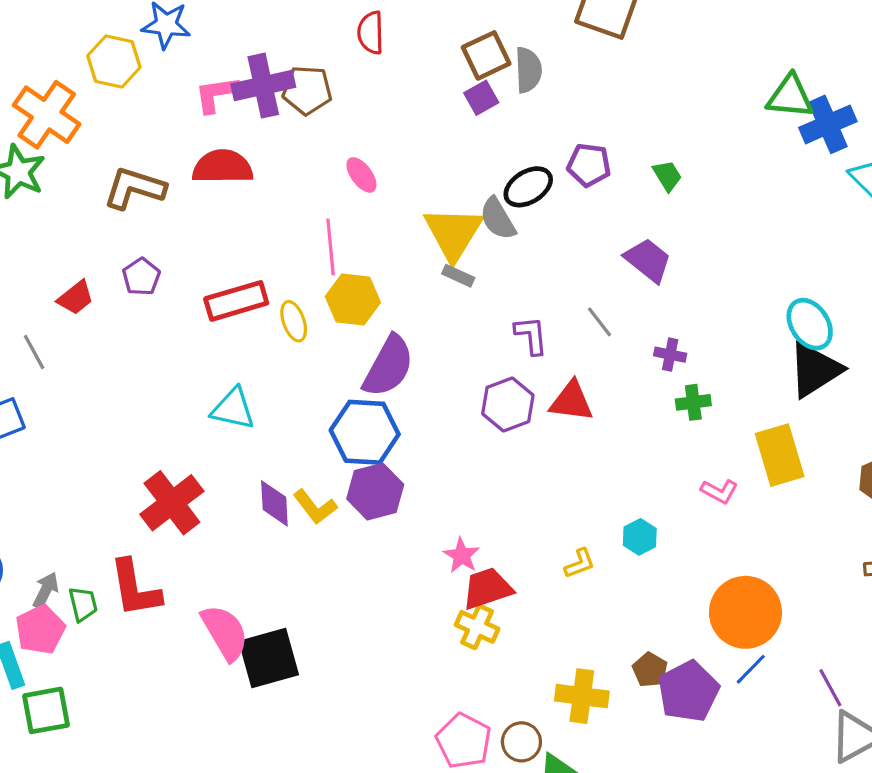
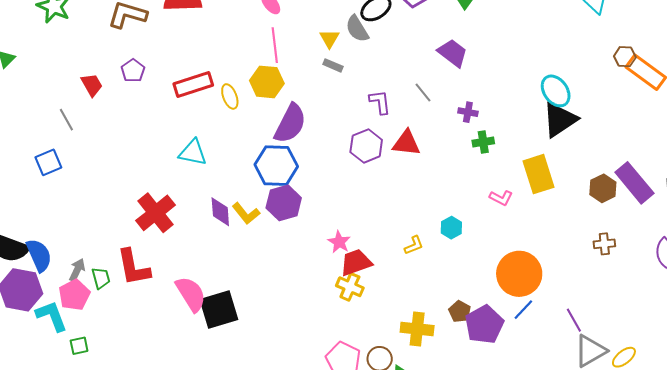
yellow triangle: (453, 233) -> (329, 39), size x0.5
pink line: (331, 247) -> (275, 45), moved
red trapezoid: (76, 298) -> (92, 85), turned -80
green square: (46, 710) -> (79, 346), size x0.6

